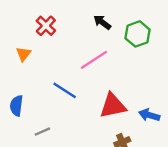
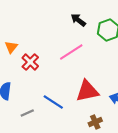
red cross: (46, 26) -> (30, 62), moved
blue line: (65, 90) -> (53, 102), moved

